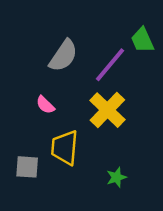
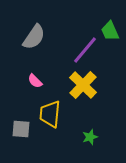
gray semicircle: (63, 56) -> (34, 37), moved

